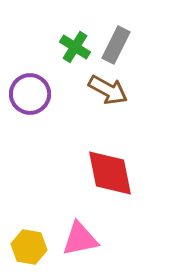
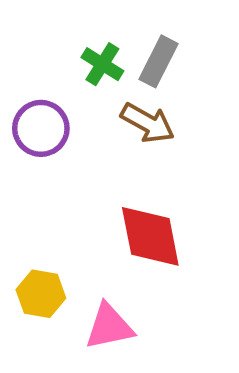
yellow hexagon: (29, 247) -> (41, 294), moved

